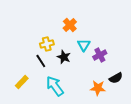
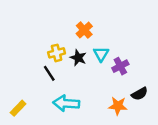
black star: (64, 57) -> (78, 58), moved
yellow rectangle: (22, 82) -> (18, 108), moved
cyan arrow: (55, 86) -> (66, 103), turned -50

